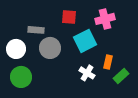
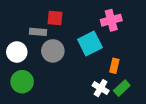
red square: (69, 17) -> (55, 18), moved
white cross: (87, 73) -> (101, 88), moved
green rectangle: (121, 76) -> (122, 88), moved

